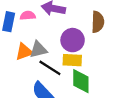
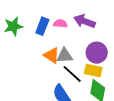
orange triangle: (24, 52) -> (52, 55), turned 42

